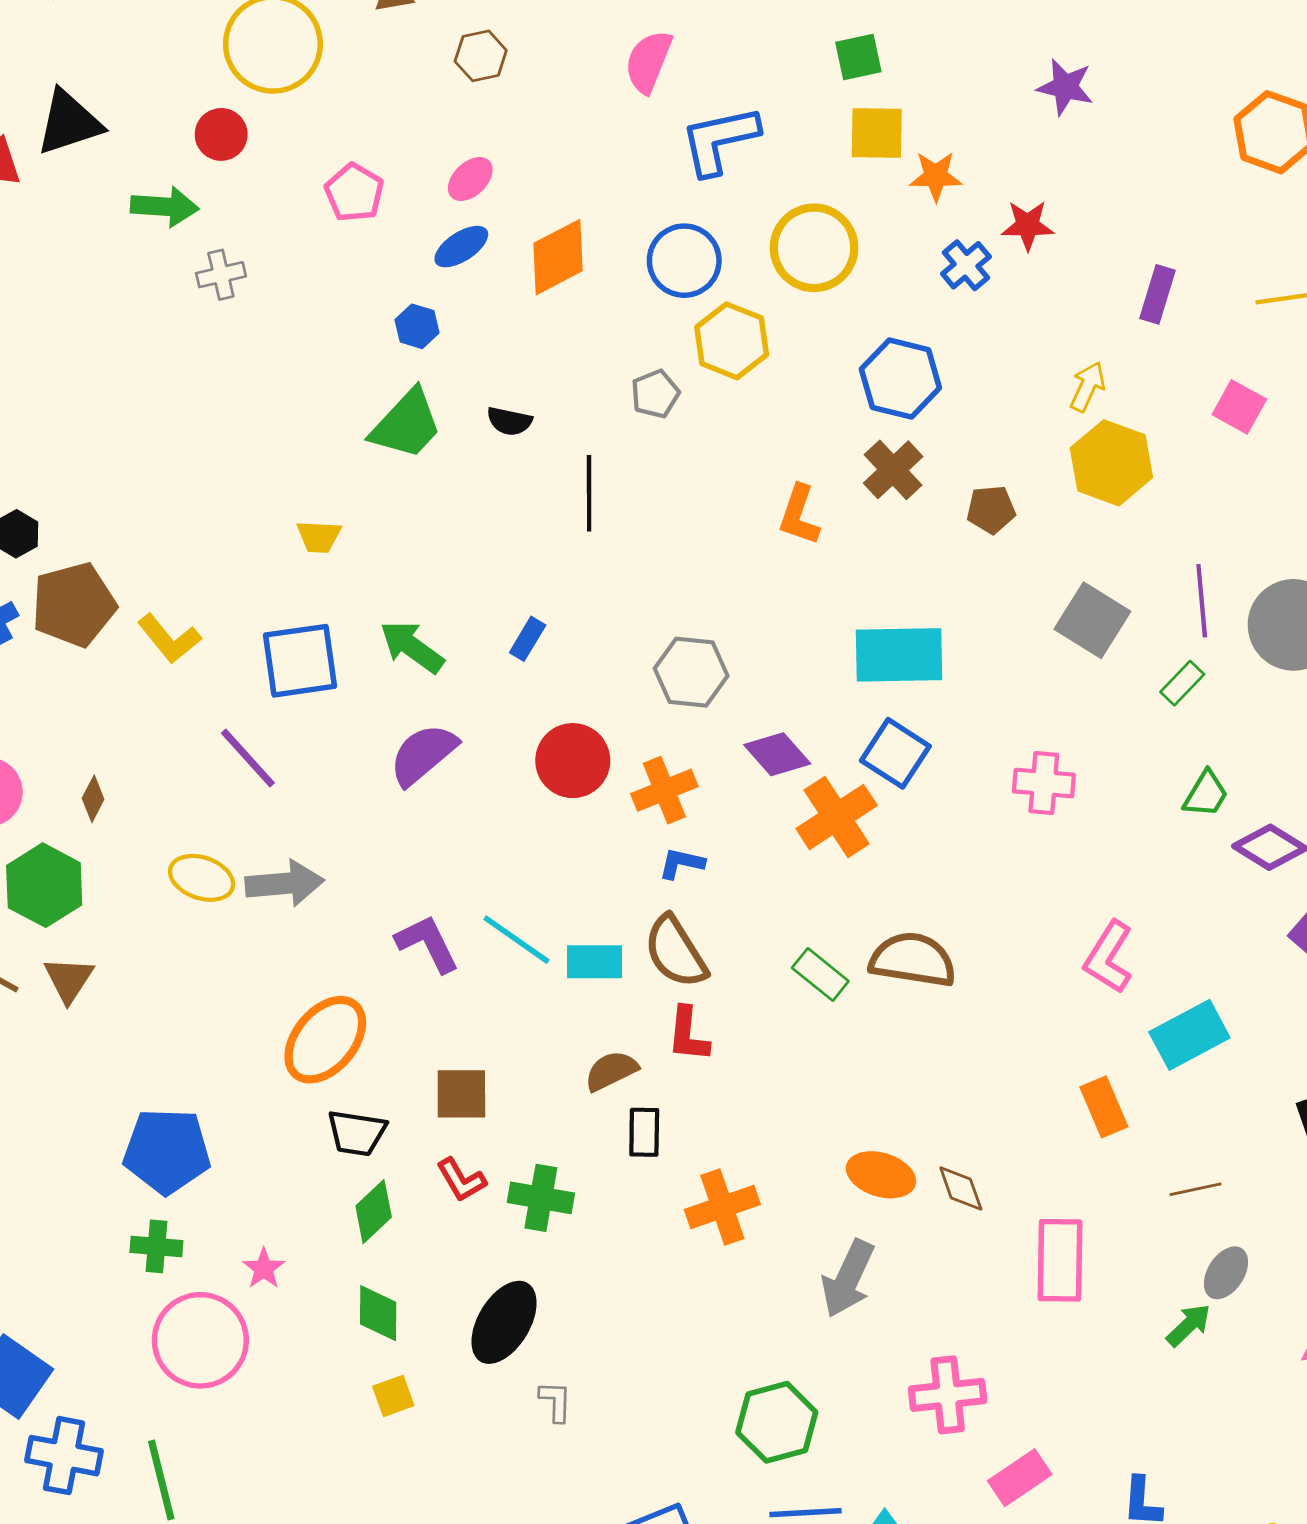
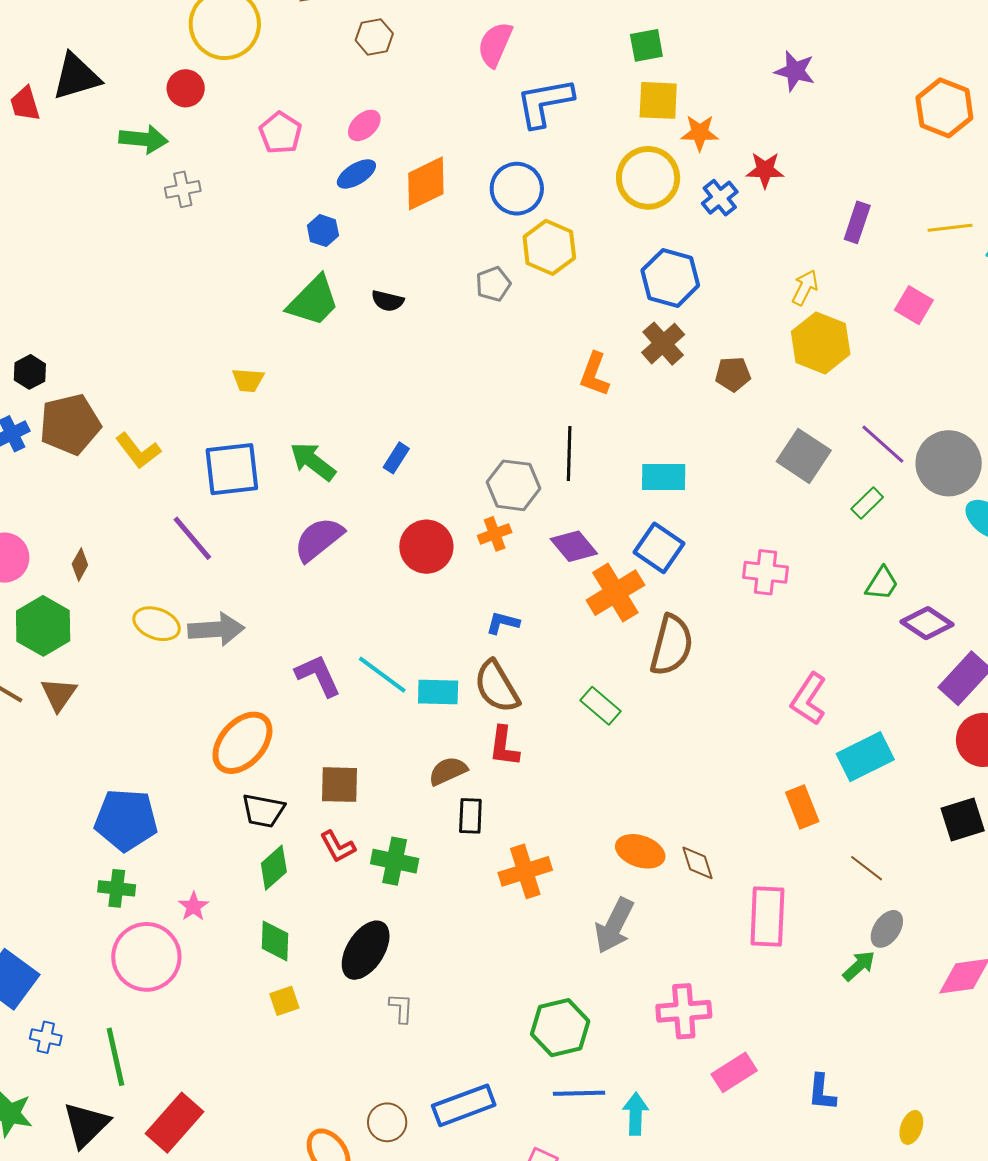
yellow circle: (814, 248) -> (648, 178), moved
black line: (589, 493) -> (569, 454), moved
purple line: (1202, 601) -> (883, 444), turned -45
cyan rectangle: (899, 655) -> (664, 477), size x0.7
orange cross: (664, 790) -> (495, 534), moved, size x0.7
brown semicircle: (913, 960) -> (671, 645), moved, turned 94
brown line: (1195, 1189) -> (867, 868), turned 48
blue cross: (64, 1456) -> (46, 1037), size x0.6

